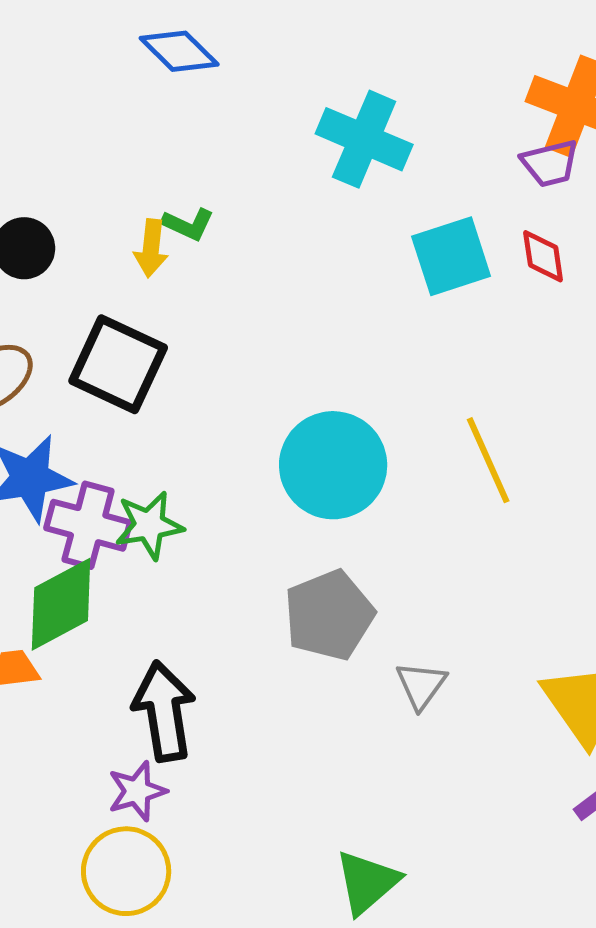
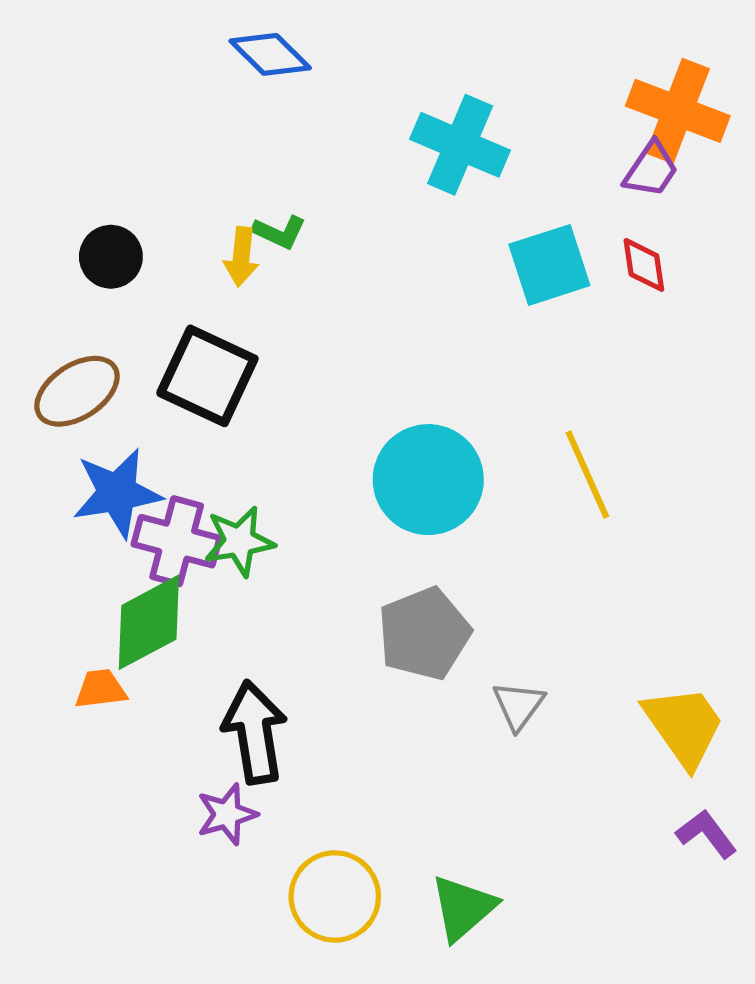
purple trapezoid: (550, 163) -> (651, 169), turned -42
yellow circle: (126, 871) -> (335, 896), moved

